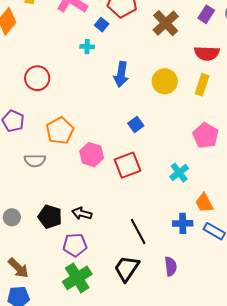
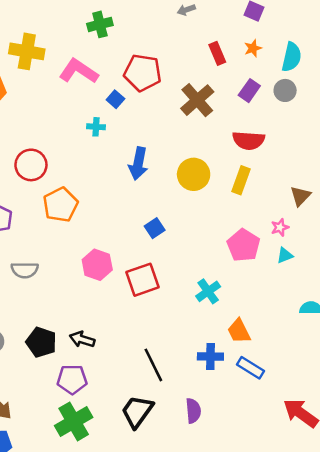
orange pentagon: (60, 131) -> (61, 205), moved

